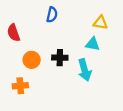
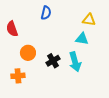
black cross: (60, 58) -> (53, 61), moved, turned -32

